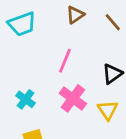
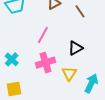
pink cross: (73, 98) -> (45, 63), turned 30

